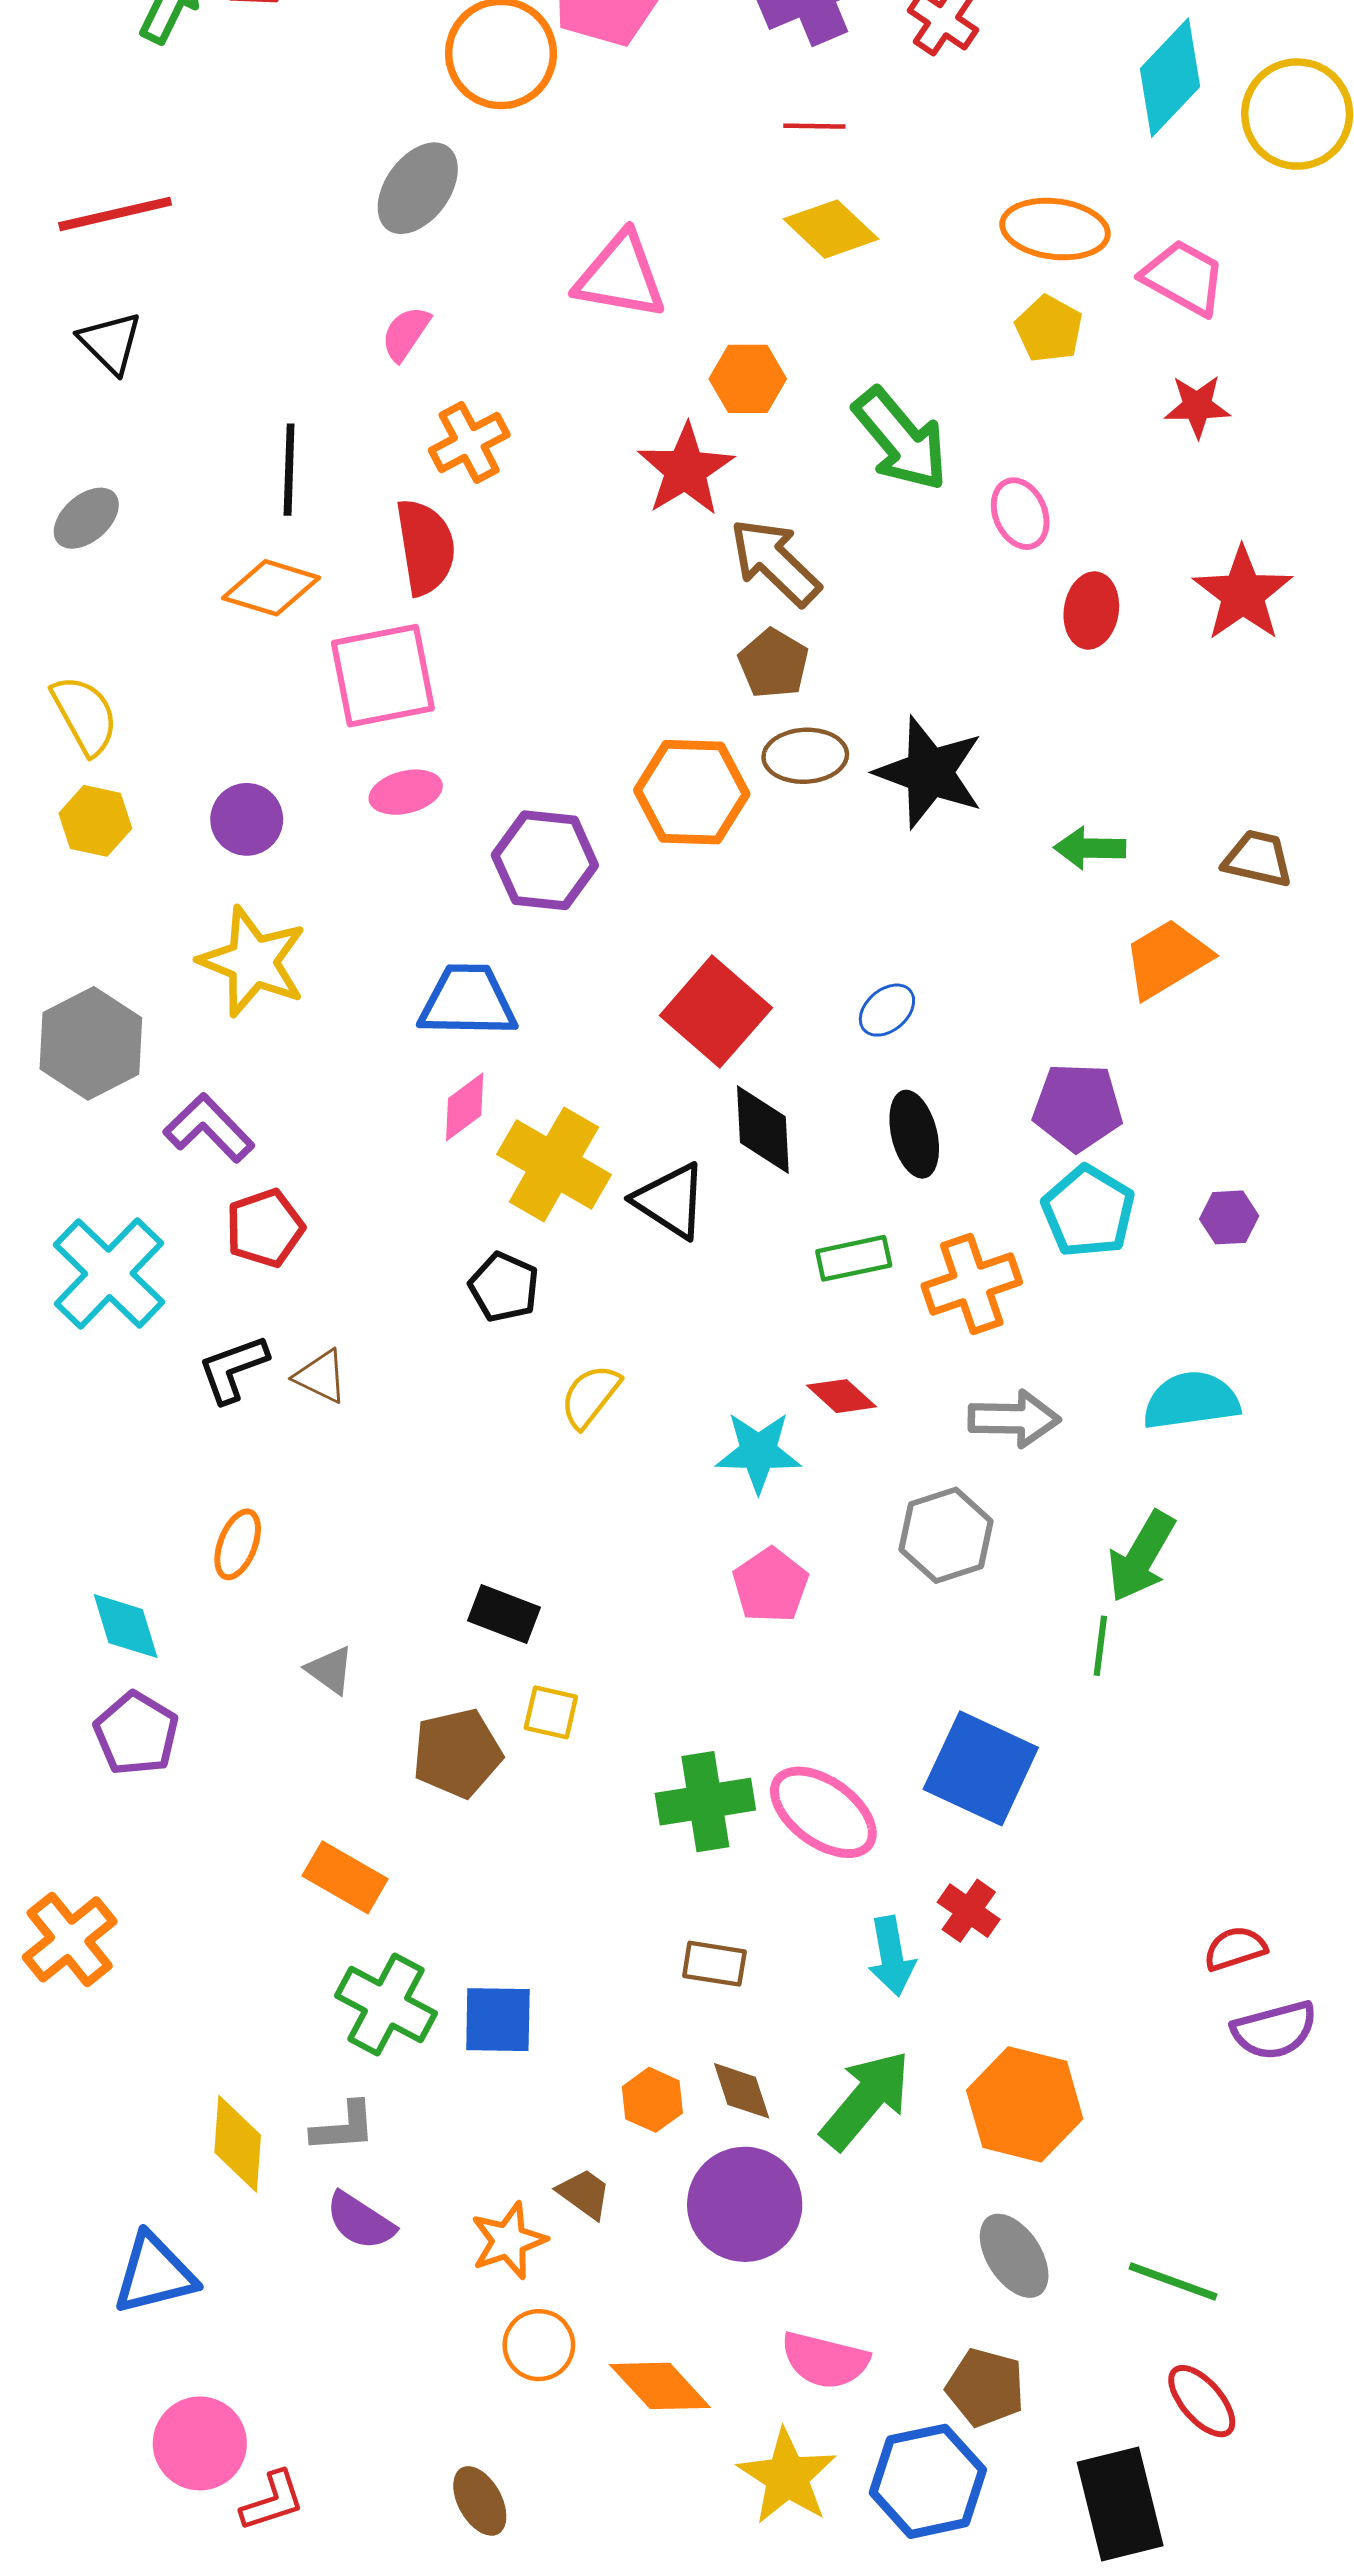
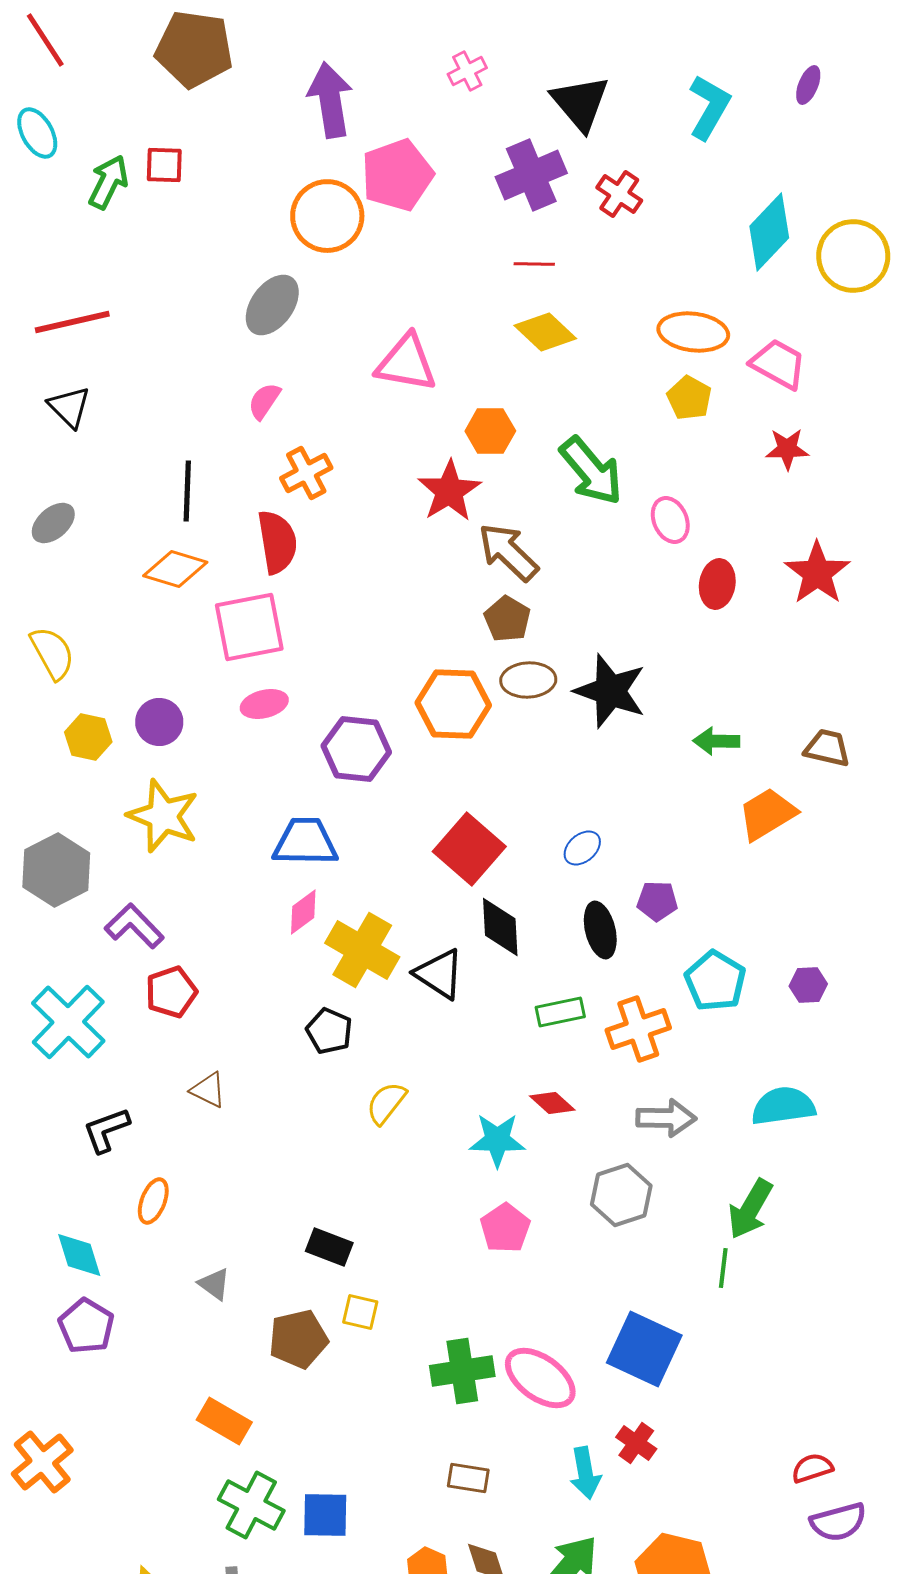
yellow hexagon: (95, 821) -> (88, 737), moved
purple pentagon: (1078, 1107) -> (657, 901), moved, size x0.7
black L-shape: (233, 1369) -> (106, 1130), moved

